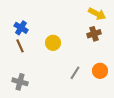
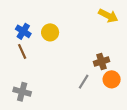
brown cross: (94, 34) -> (102, 61), moved
yellow circle: (53, 43) -> (50, 32), moved

